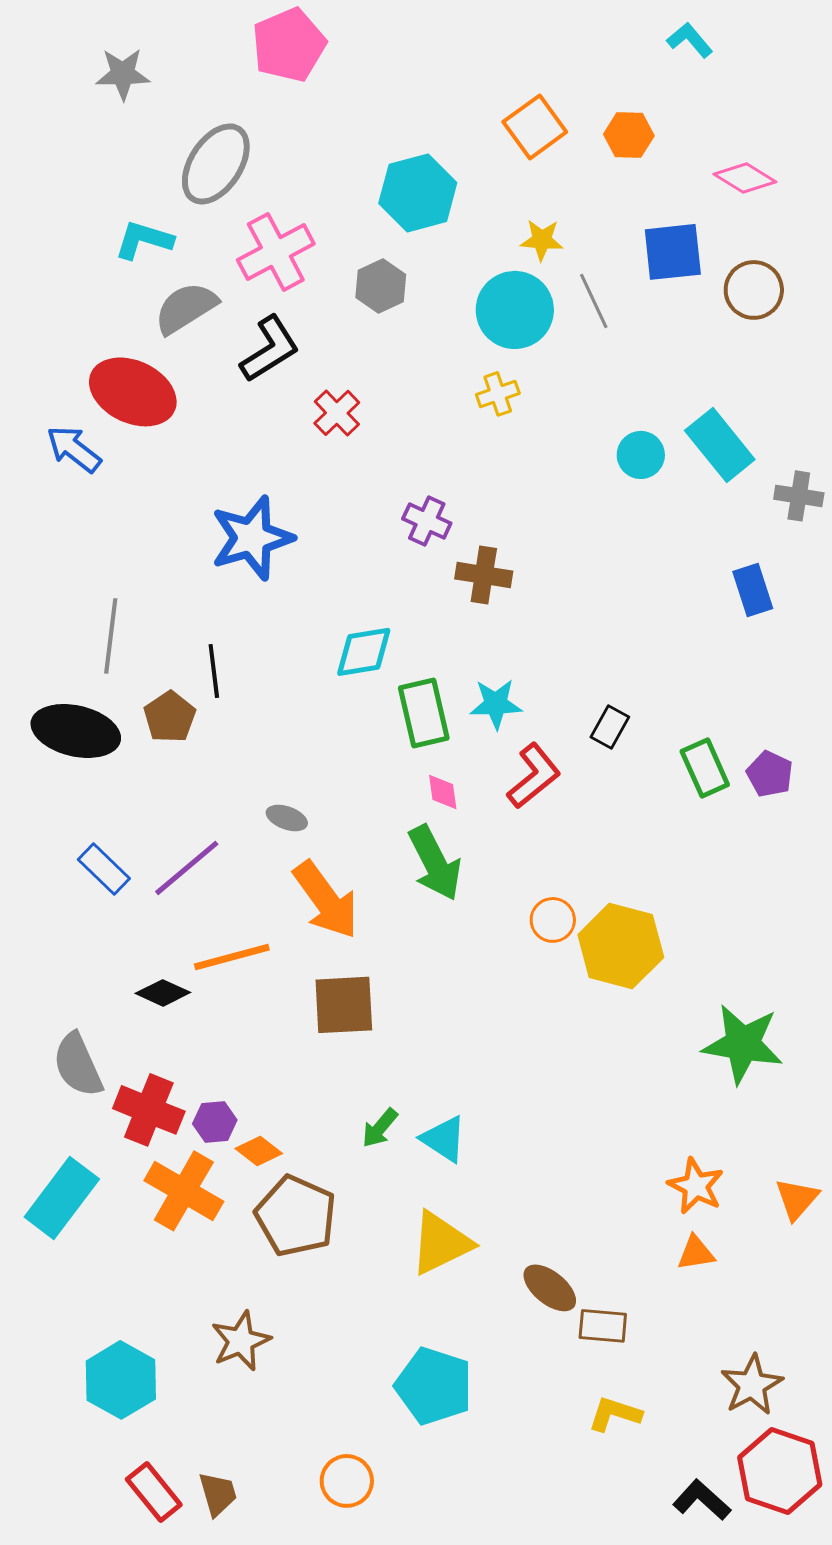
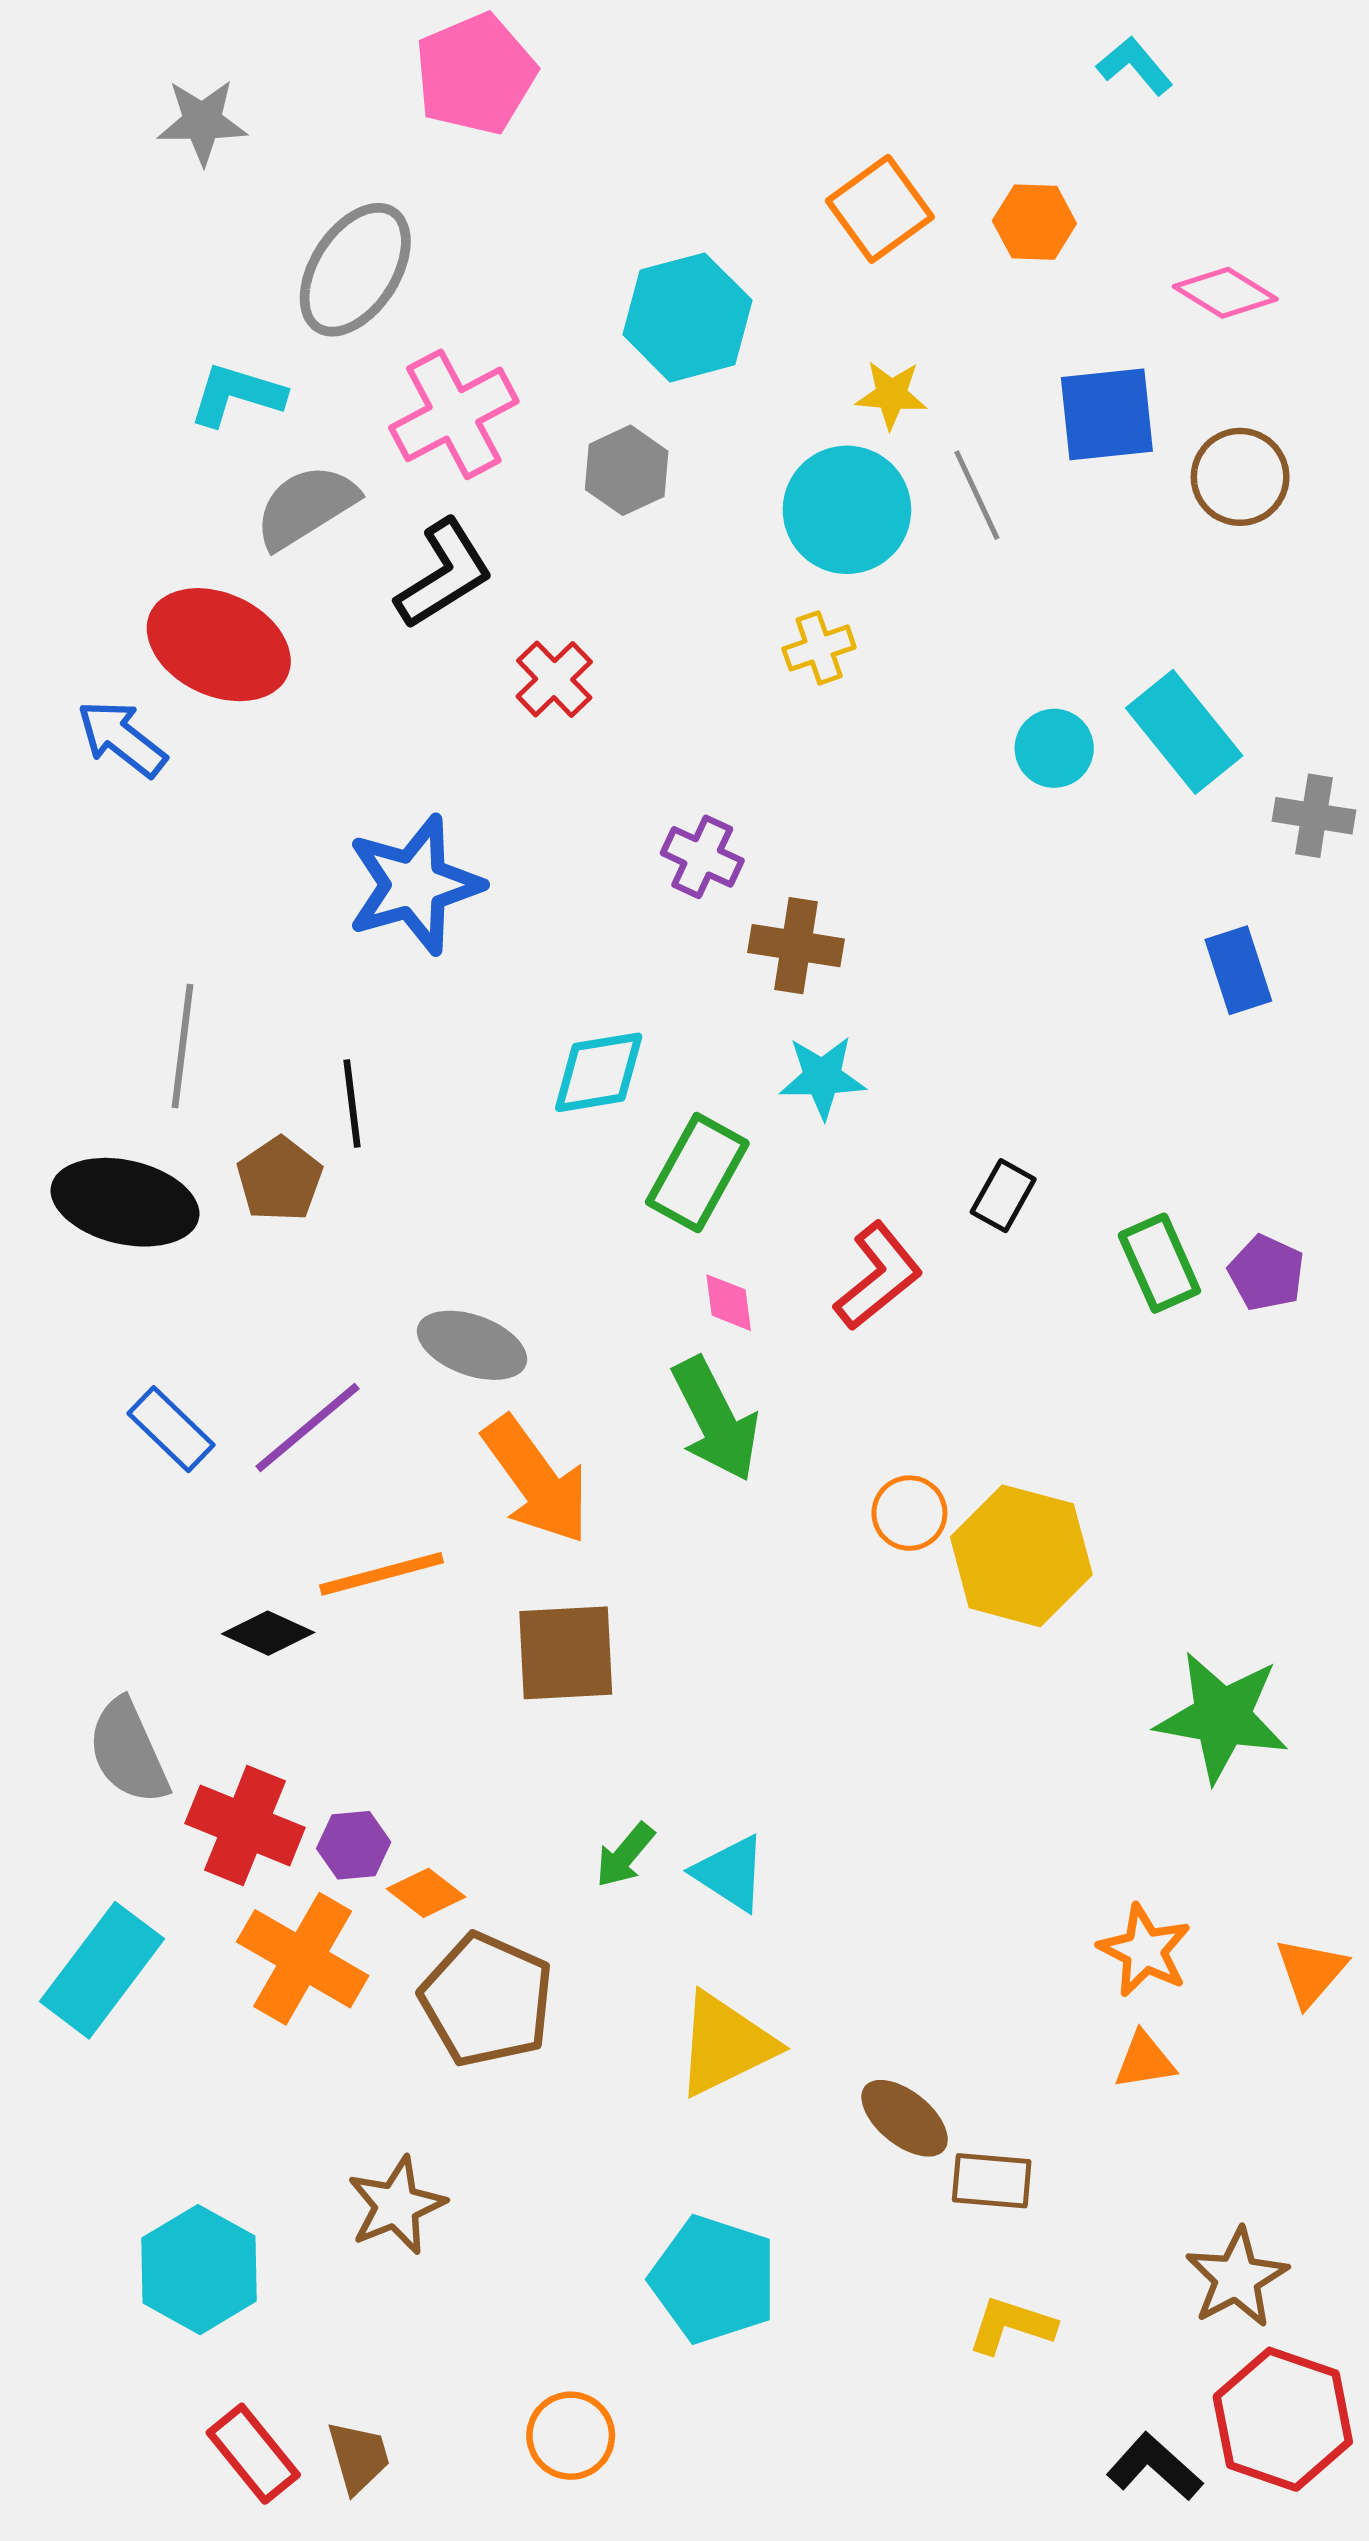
cyan star: (496, 704) -> (822, 1077), moved
green rectangle: (424, 713) -> (697, 1173), turned 42
gray ellipse: (287, 818) -> (472, 1345), size x1.6

